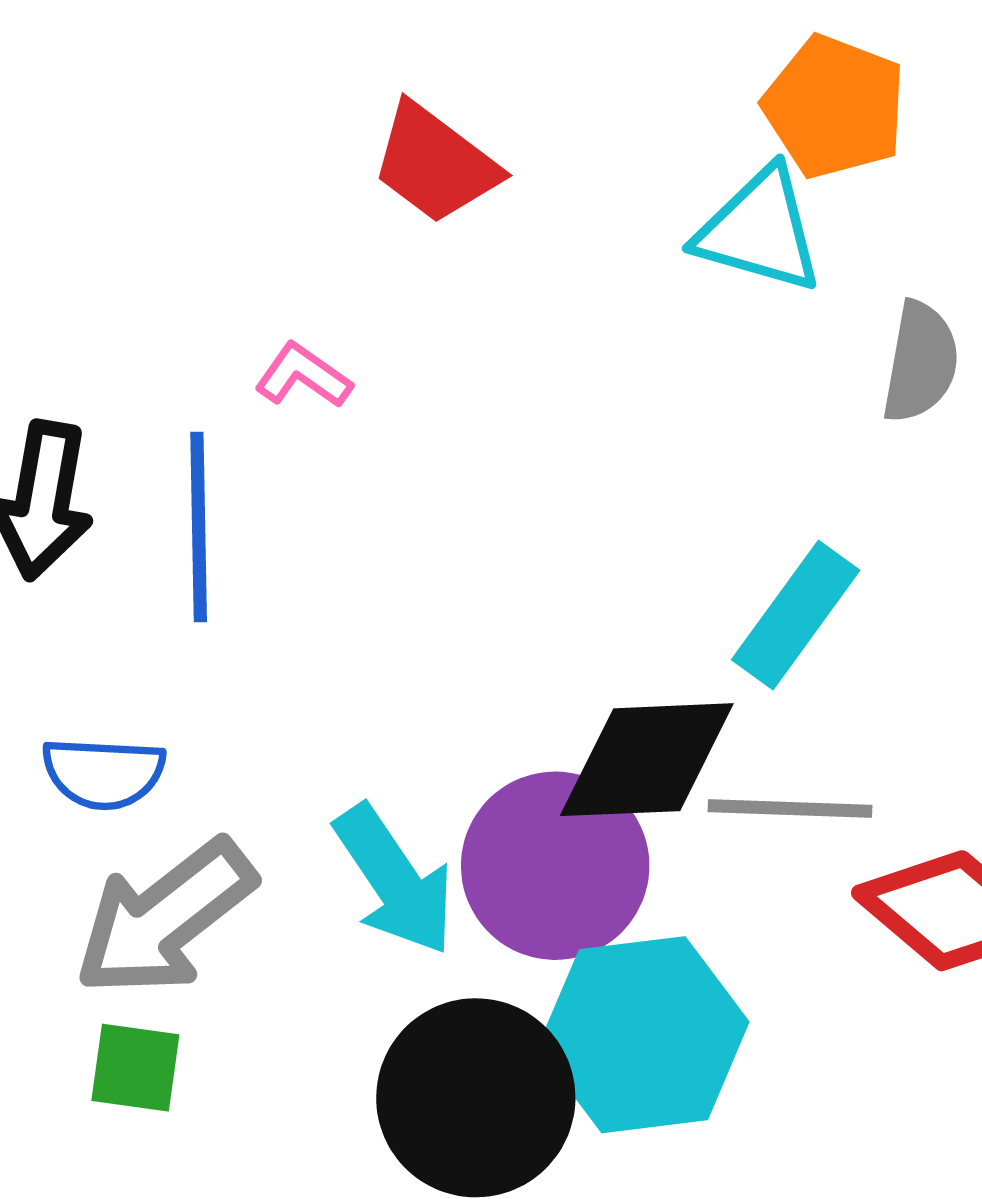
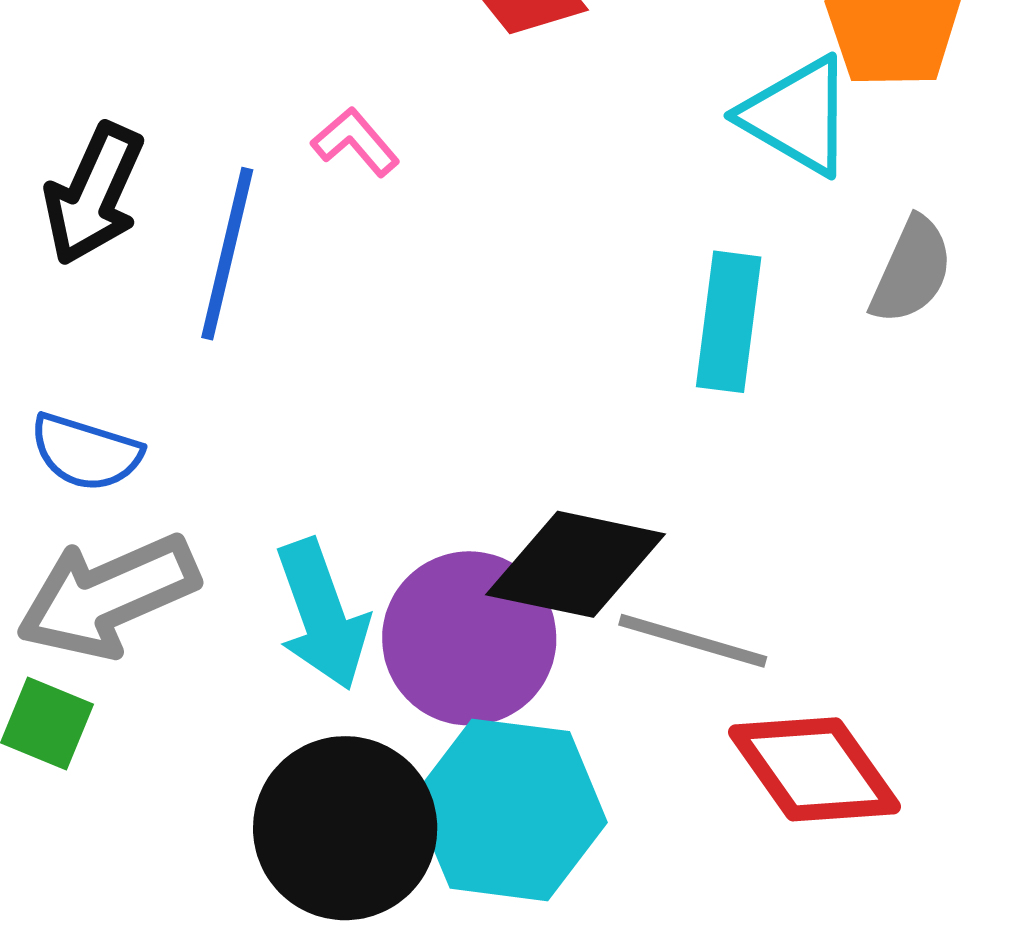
cyan rectangle: (796, 615) -> (729, 322), moved, turned -43

